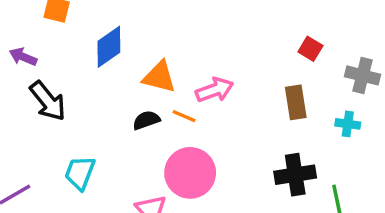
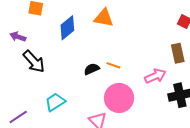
orange triangle: (159, 77) -> (104, 18), moved
pink arrow: (215, 90) -> (155, 76), moved
cyan trapezoid: (80, 173) -> (55, 102), turned 40

